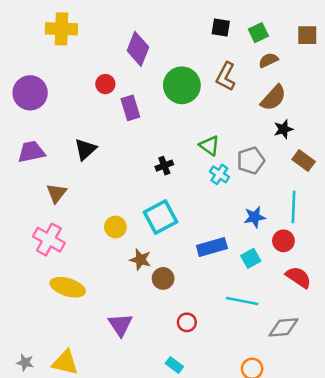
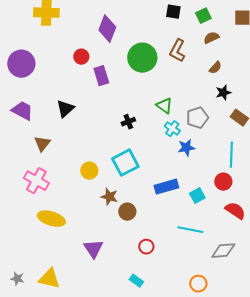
brown semicircle: (273, 98) -> (215, 68), size x0.6
purple trapezoid: (31, 152) -> (22, 111), turned 40
blue star: (255, 217) -> (186, 148), moved

